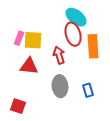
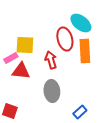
cyan ellipse: (76, 17) -> (81, 23), moved
pink rectangle: (19, 38) -> (11, 58), moved, turned 40
blue rectangle: (88, 90) -> (80, 112), moved, turned 64

